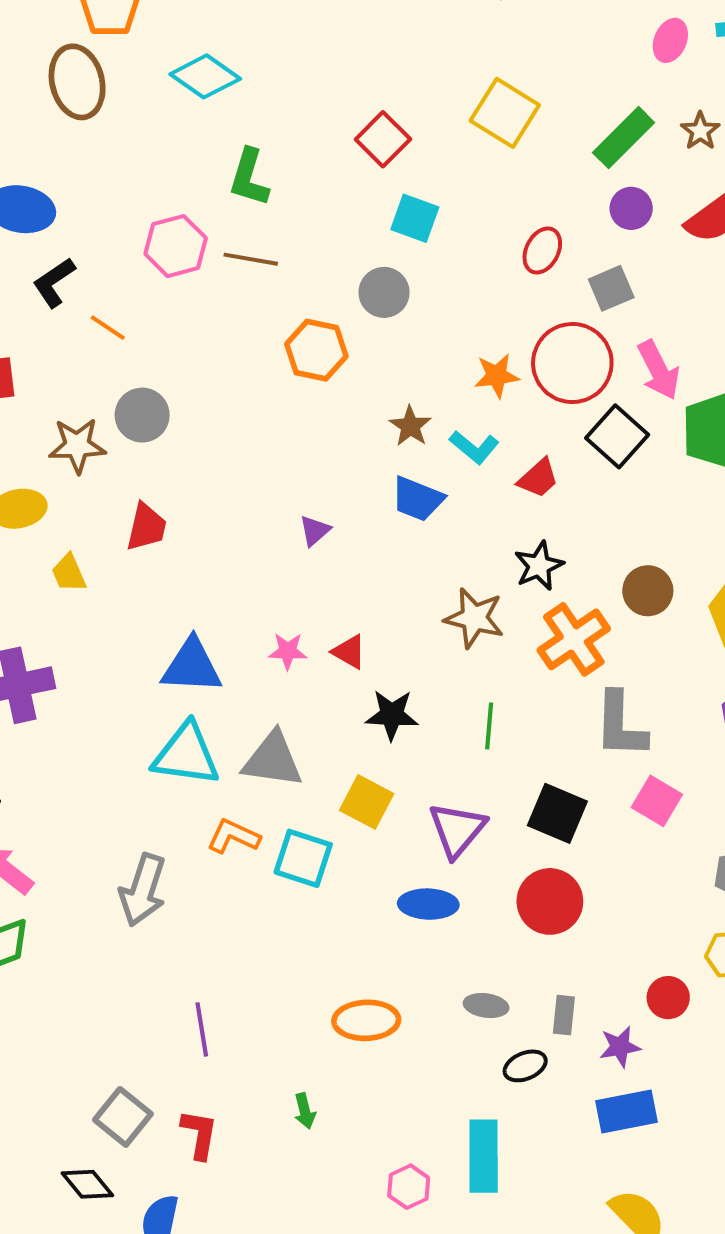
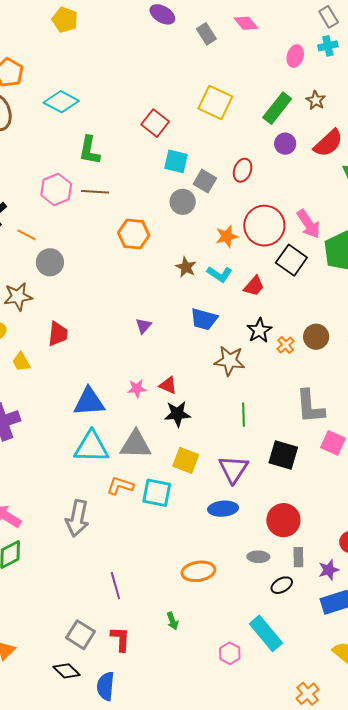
gray square: (611, 288) -> (205, 181), moved, turned -30
gray circle: (384, 292) -> (183, 202), moved
gray circle: (142, 415) -> (50, 262), moved
blue trapezoid: (418, 499) -> (204, 319), moved
orange cross: (574, 639) -> (286, 345), moved, size x0.5
black star: (392, 715) -> (177, 414), moved
red circle: (550, 901) -> (283, 520), moved
cyan rectangle: (484, 1156) -> (266, 633), turned -33

